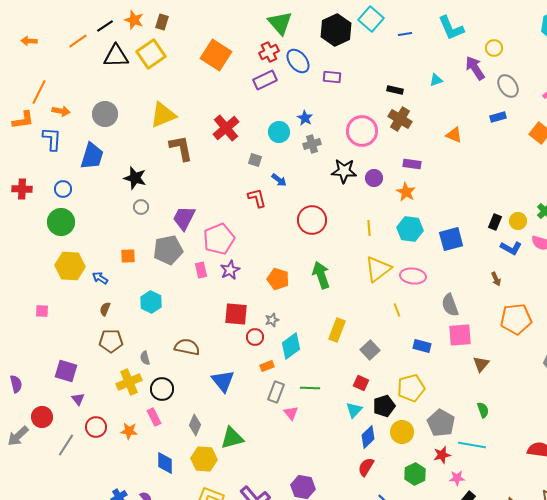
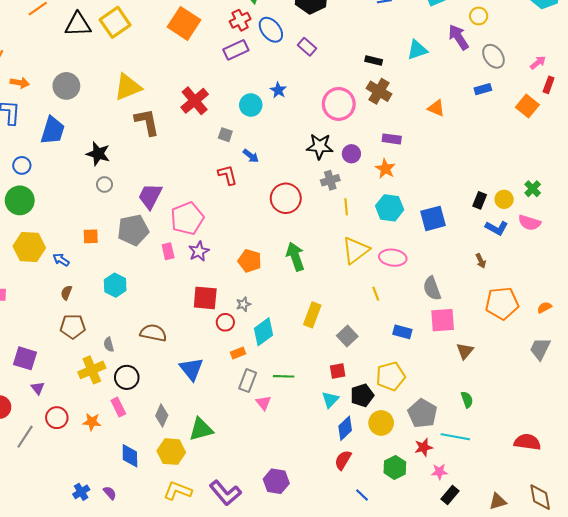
purple rectangle: (332, 77) -> (307, 47), turned 36
cyan triangle: (436, 80) -> (417, 50), size x1.5
gray cross: (312, 144) -> (330, 180), moved
red square: (361, 383) -> (338, 371), turned -35

